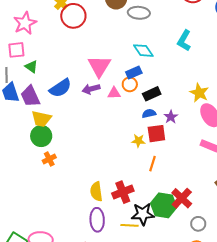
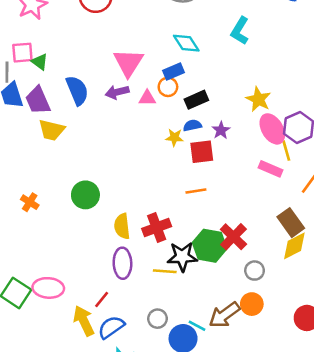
pink square: (16, 50) -> (22, 53), moved
blue semicircle: (60, 88) -> (77, 90), turned -80
green circle: (41, 136) -> (85, 195), moved
yellow star: (138, 141) -> (174, 137), moved
orange cross: (49, 159) -> (30, 202), moved, turned -32
orange line: (152, 164) -> (196, 191), turned 63

